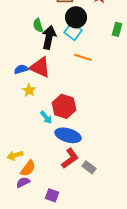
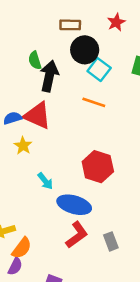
cyan square: (73, 31) -> (99, 70), moved
red hexagon: (64, 106) -> (98, 167), moved
gray rectangle: (89, 167) -> (111, 241), moved, turned 32
purple semicircle: (23, 182) -> (15, 266), turned 144

